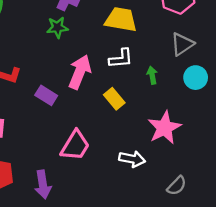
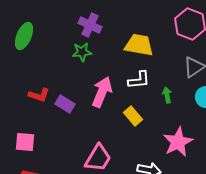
purple rectangle: (46, 95) -> (65, 104), moved

